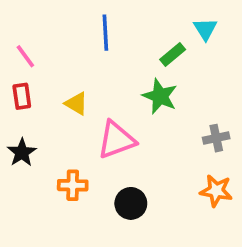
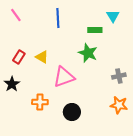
green rectangle: (173, 54) -> (95, 30), turned 40
pink line: (25, 56) -> (16, 15), moved
red rectangle: (22, 96) -> (19, 57), moved, turned 40

